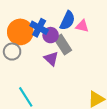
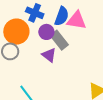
pink triangle: (82, 26) -> (77, 20), size x1.5
blue cross: (39, 28) -> (35, 13), moved

